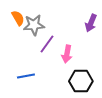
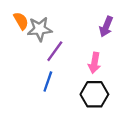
pink arrow: (67, 54) -> (94, 63), moved
blue line: (26, 76) -> (48, 81), moved, turned -60

